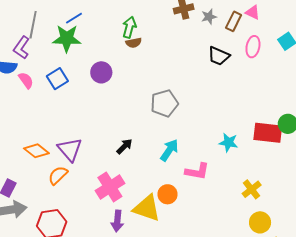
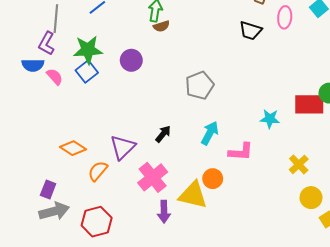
green star: (67, 38) -> (88, 50), moved
purple triangle: (70, 149) -> (123, 147), moved, turned 32

